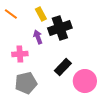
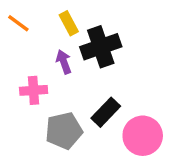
gray pentagon: (26, 83) -> (64, 131), moved

